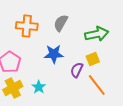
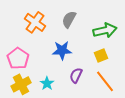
orange cross: (27, 26) -> (35, 22), turned 30
purple semicircle: (77, 70) -> (76, 75), moved

